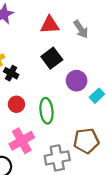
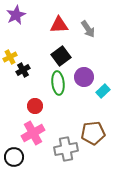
black cross: (11, 73) -> (23, 70), turned 32
red circle: (16, 104) -> (35, 106), moved
green ellipse: (46, 111) -> (58, 83), moved

